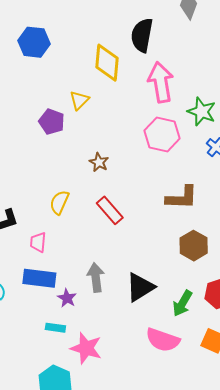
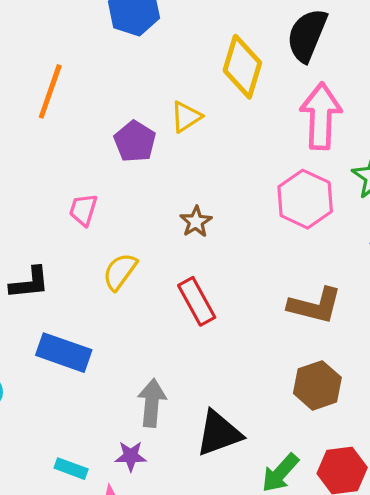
pink trapezoid: (38, 242) -> (83, 210), moved
blue rectangle: (39, 278) -> (64, 353), moved
purple star: (67, 298) -> (131, 456), moved, turned 30

